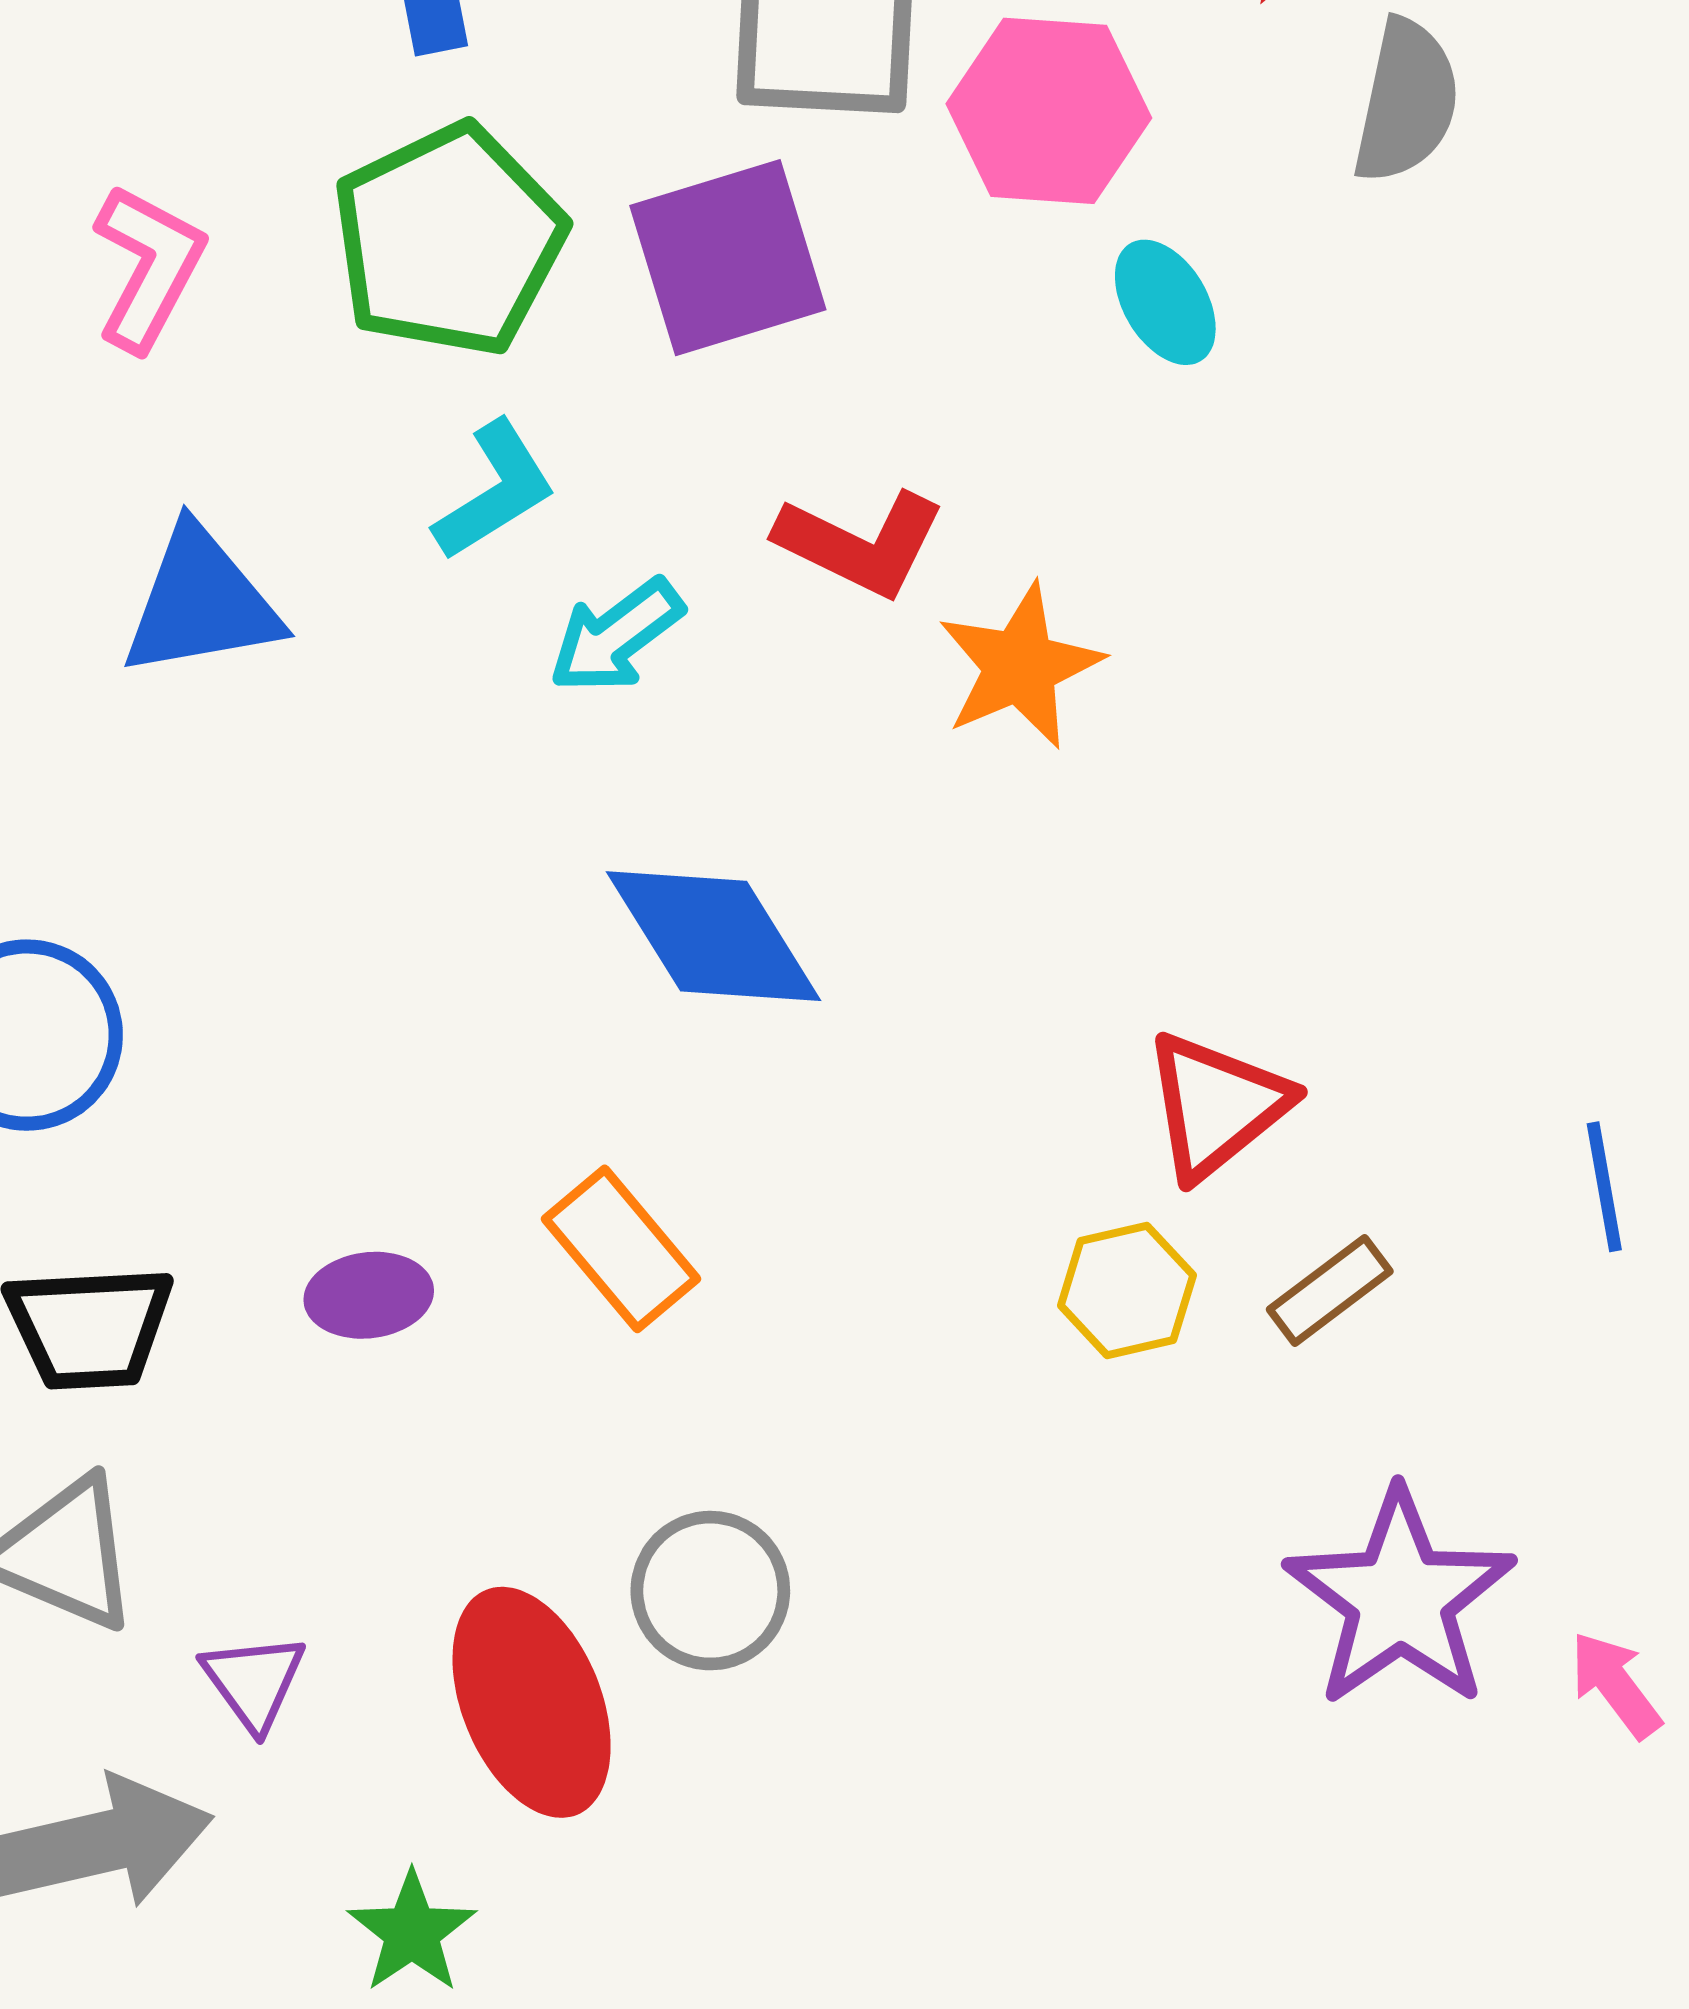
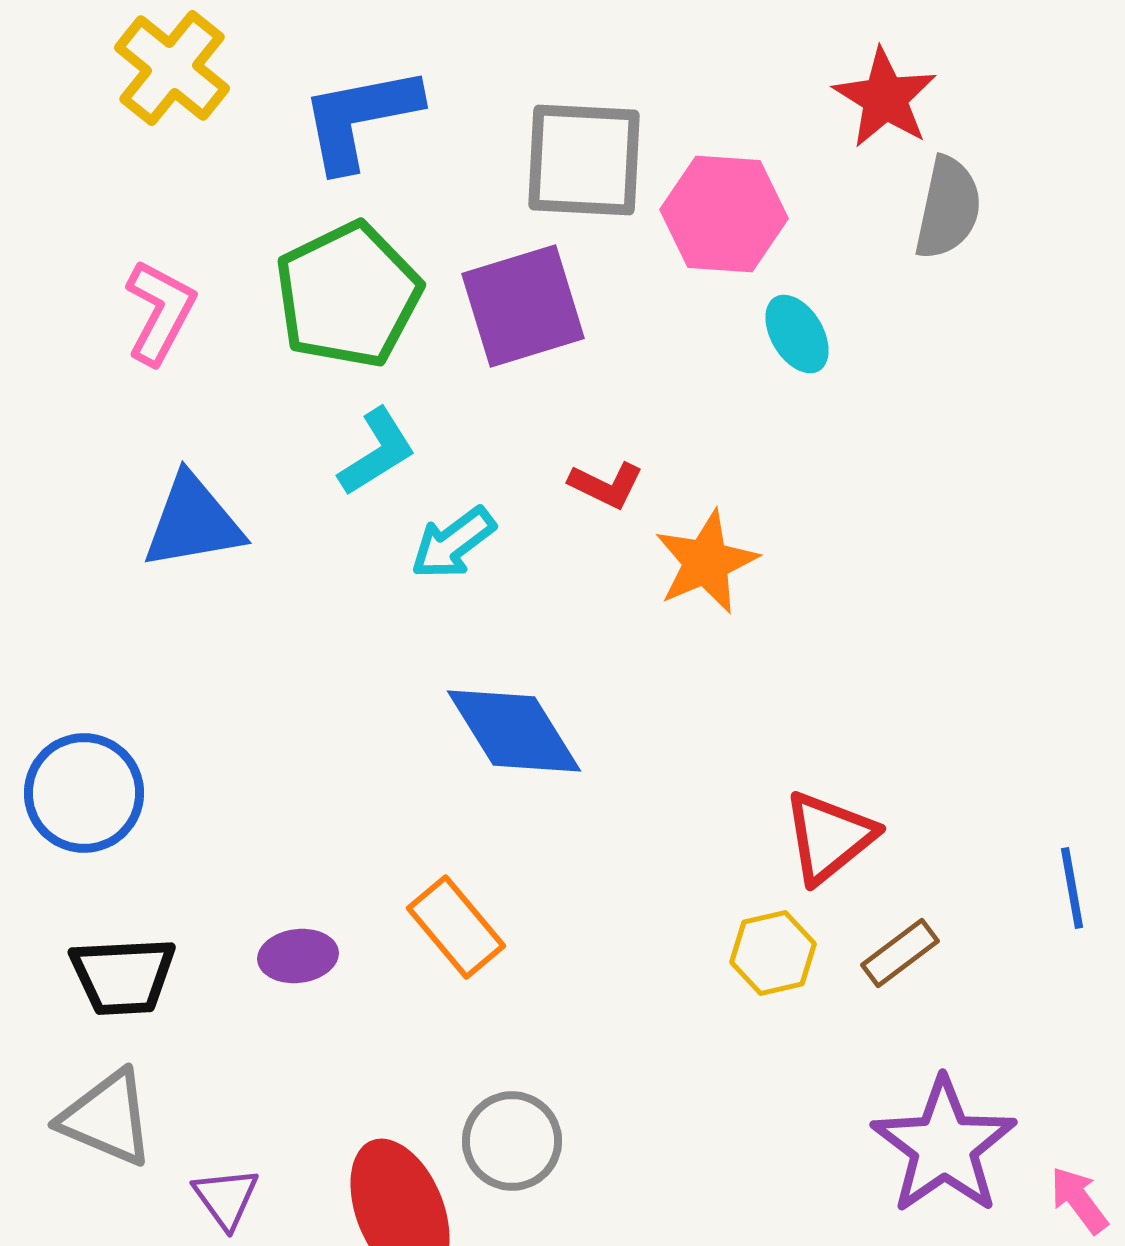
red L-shape: (860, 543) -> (606, 485), size x0.7

